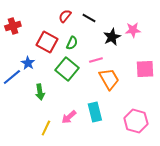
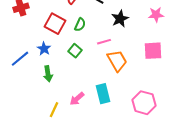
pink star: (133, 30) -> (156, 15), moved
blue star: (28, 63) -> (44, 49), moved
green square: (67, 69) -> (75, 51), size x0.6

